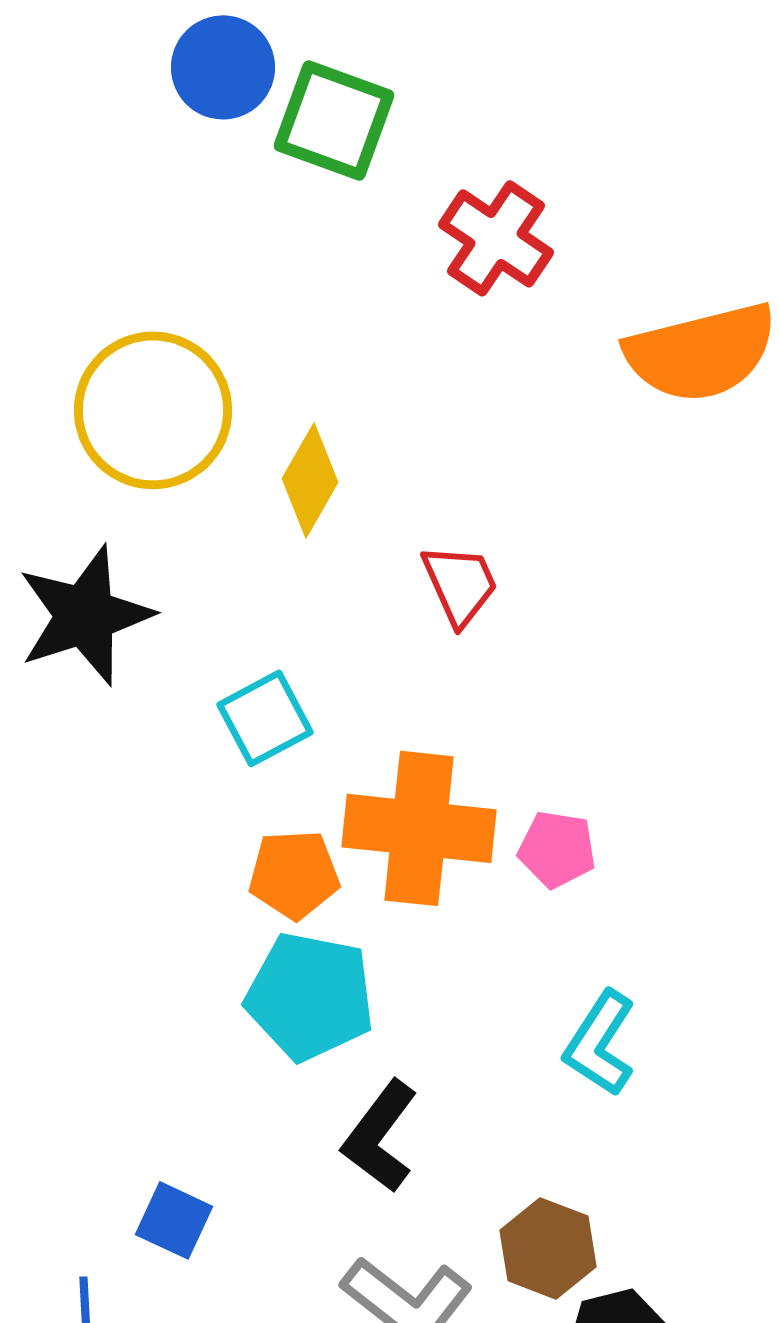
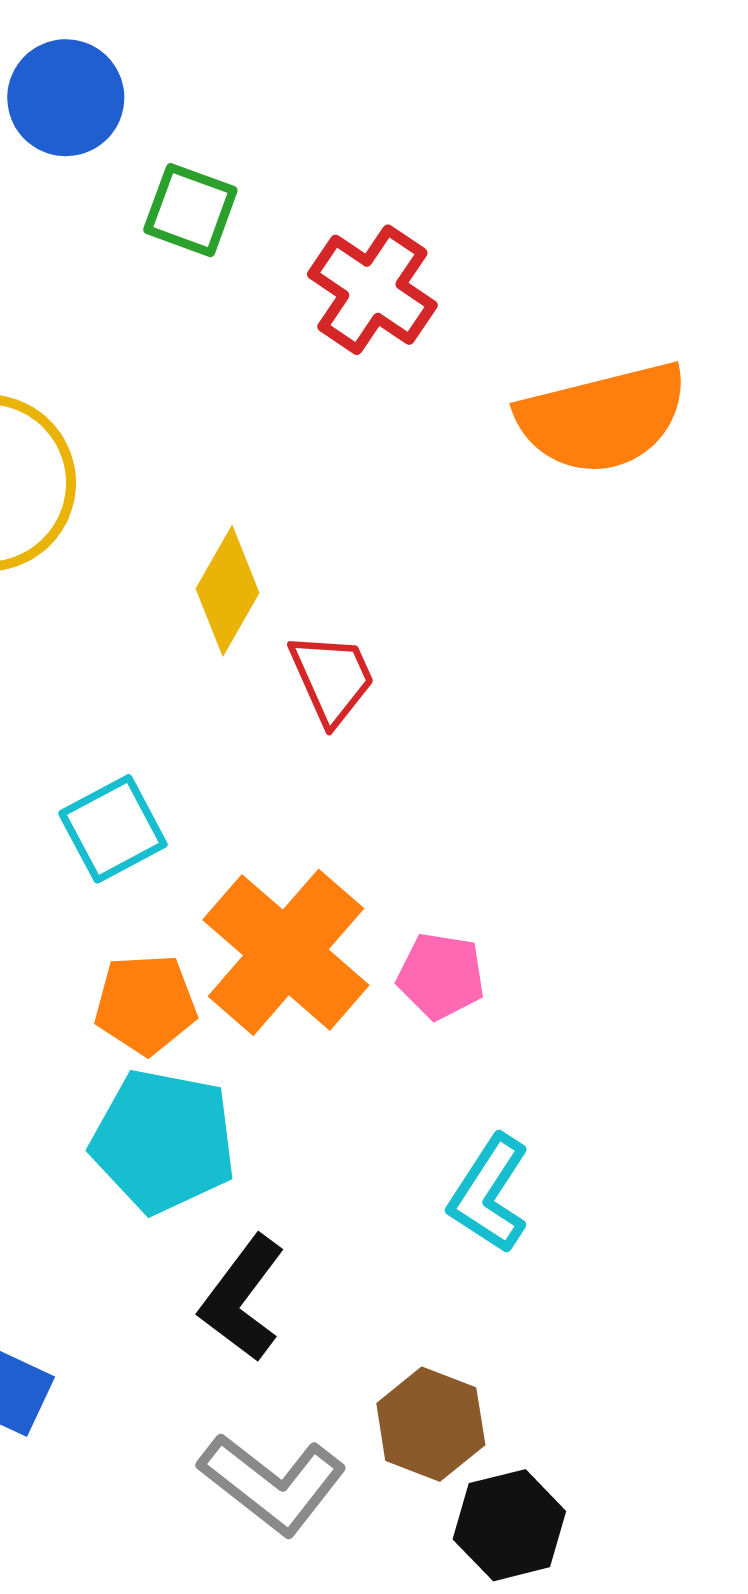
green square: (334, 120) -> (190, 210), moved, size x0.7
yellow diamond: (310, 480) -> (228, 591), moved
orange cross: (419, 828) -> (286, 952), turned 35

